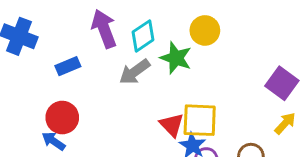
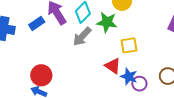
blue rectangle: (68, 66) -> (37, 23), moved
yellow square: (200, 120) -> (129, 45), moved, size x0.7

